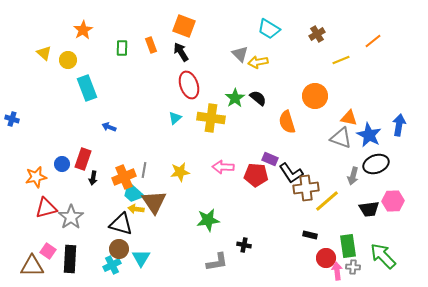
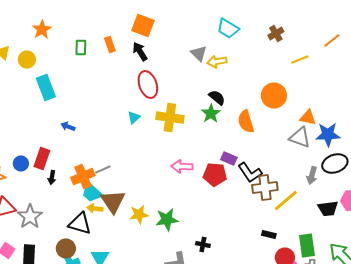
green star: (235, 98) -> (211, 114), moved
blue star: (369, 135) -> (328, 134), turned -30
gray line: (144, 170) -> (103, 170), turned 56
yellow star: (180, 172) -> (139, 214), moved
brown circle: (119, 249) -> (66, 248), moved

